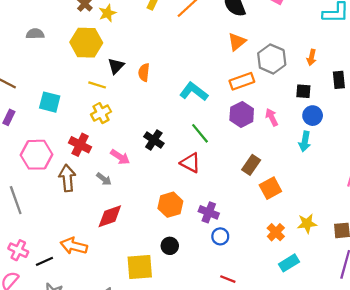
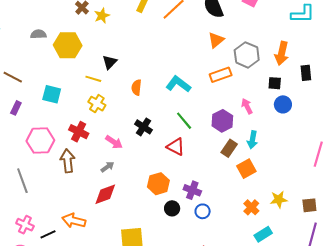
yellow hexagon: (86, 43) -> (68, 45), moved
orange arrow: (312, 57) -> (282, 53), size x1.6
orange semicircle: (144, 72) -> (136, 87), moved
yellow cross: (101, 113) -> (97, 104), turned -30
purple hexagon: (242, 114) -> (222, 121), moved
cyan arrow: (305, 141) -> (252, 140), moved
gray arrow: (104, 179) -> (107, 167), moved, turned -72
black circle: (170, 246) -> (172, 208), moved

